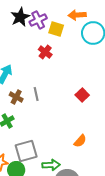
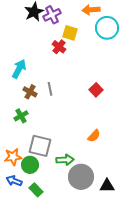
yellow square: (56, 29) -> (70, 33), moved
gray square: (26, 151) -> (40, 146), turned 30

